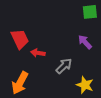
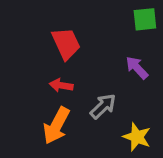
red trapezoid: (20, 39) -> (66, 43), moved
orange arrow: (20, 83) -> (56, 126), moved

